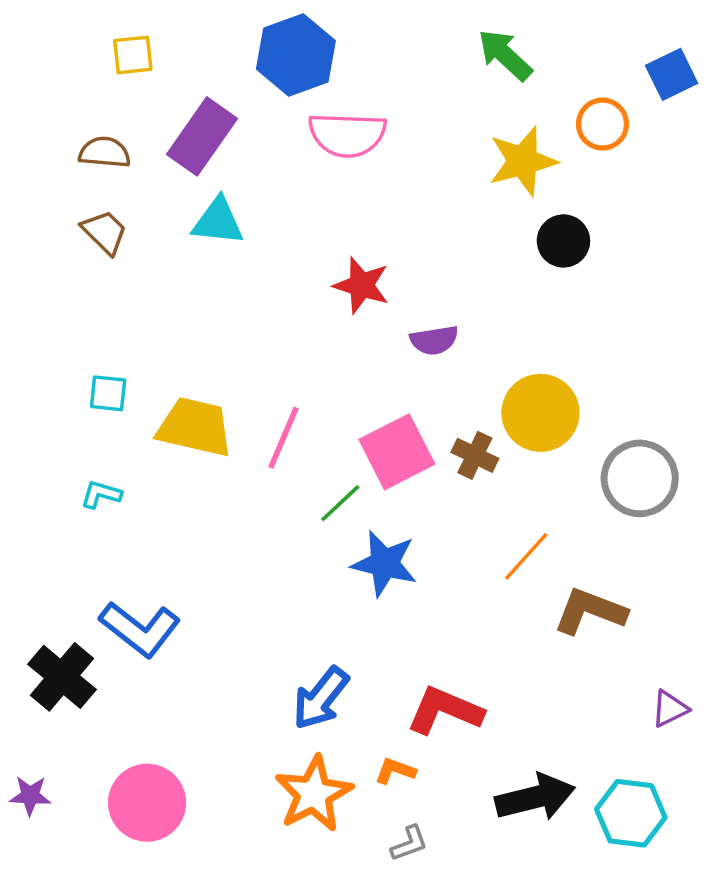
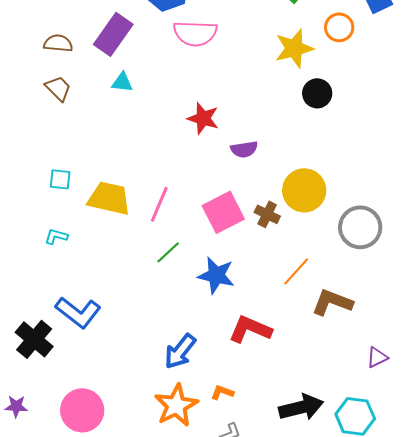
cyan triangle: (218, 221) -> (122, 82), size x0.7
green line: (340, 503) -> (168, 252), moved
red L-shape: (445, 711) -> (250, 329), moved

